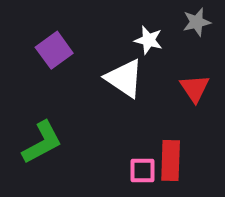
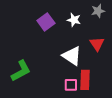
purple square: (54, 50) -> (46, 22), moved
white triangle: (124, 78) -> (72, 56), moved

